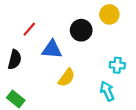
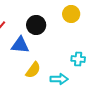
black circle: (81, 30) -> (36, 25), moved
cyan arrow: (107, 91) -> (59, 79), moved, turned 114

